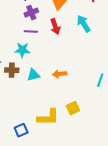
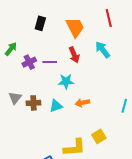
purple cross: (31, 13) -> (29, 62), moved
cyan star: (22, 50) -> (66, 81), moved

